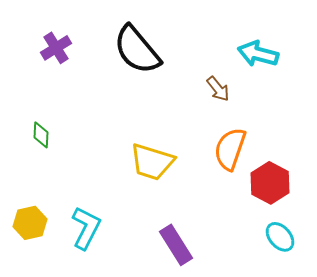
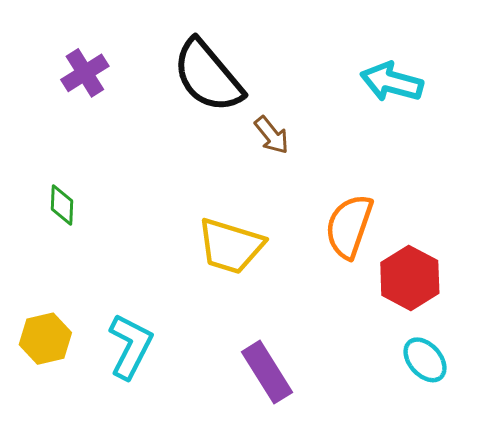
brown arrow: (218, 89) -> (272, 135), moved

